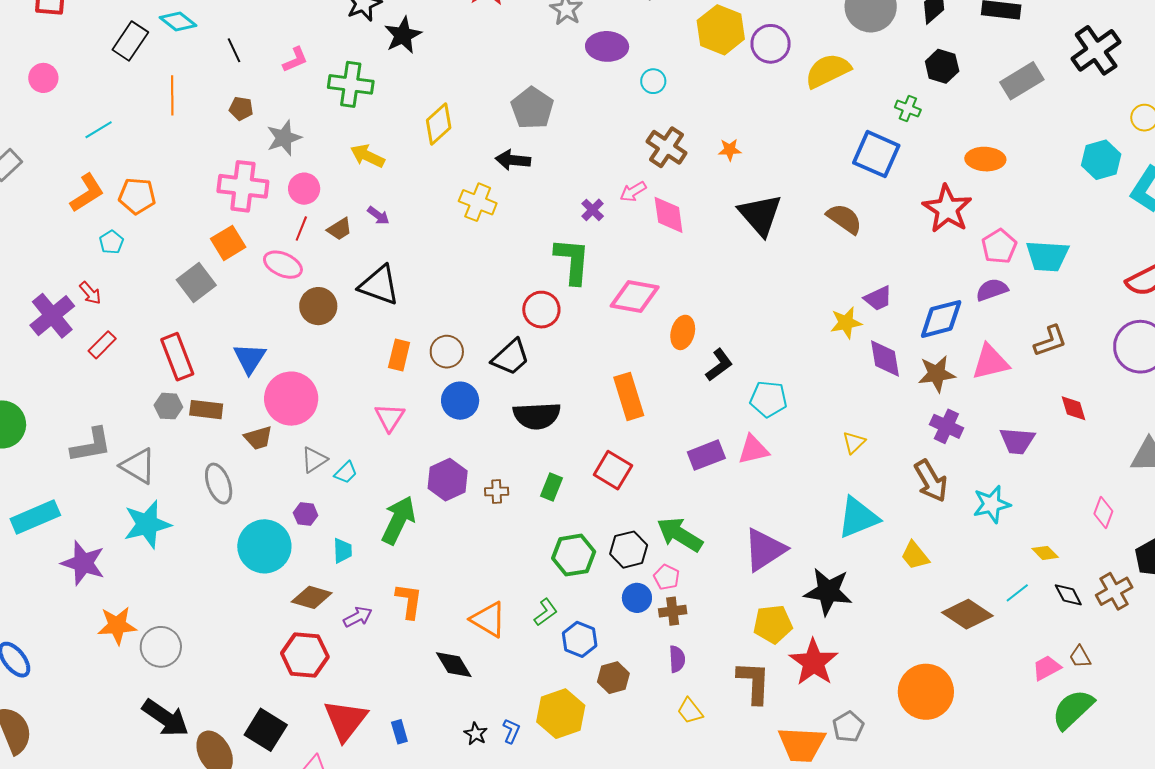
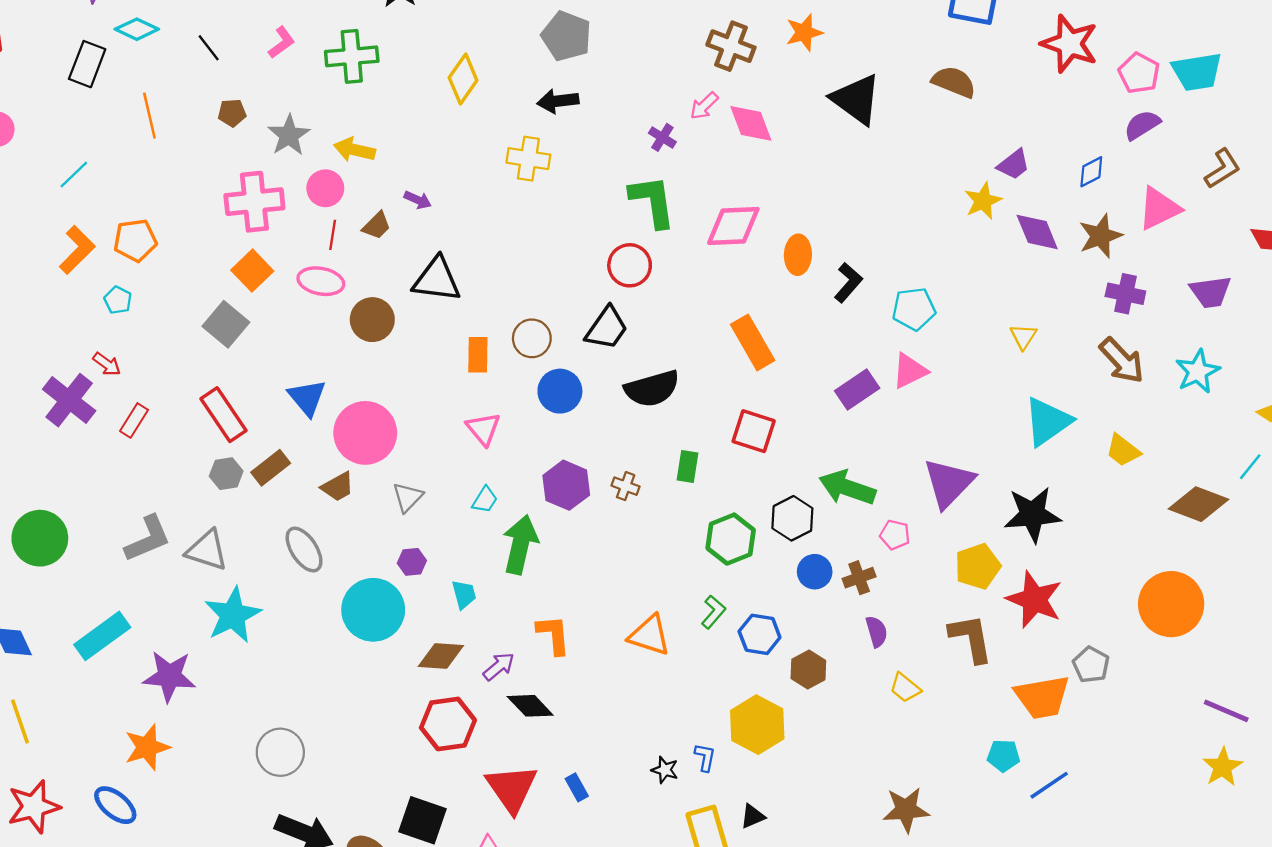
orange star: (730, 150) -> (804, 33), size x1.4
yellow arrow: (367, 156) -> (354, 150), moved
blue diamond: (941, 319) -> (1091, 172), size x0.6
brown rectangle: (206, 410) -> (271, 468), turned -32
cyan trapezoid: (346, 473) -> (485, 500), moved
brown cross: (497, 492) -> (626, 486), turned 35
pink pentagon: (667, 577) -> (895, 535), moved
orange star: (117, 626) -> (147, 747), moved
black diamond: (454, 665) -> (530, 706), moved

